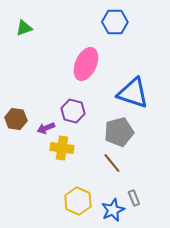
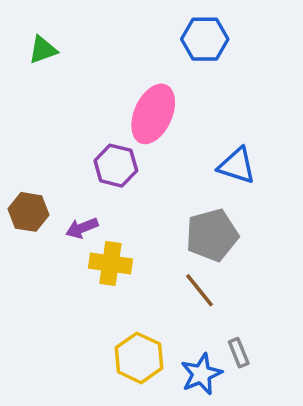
blue triangle: (133, 93) -> (237, 166), size x0.7
purple hexagon: (73, 111) -> (116, 166), moved

